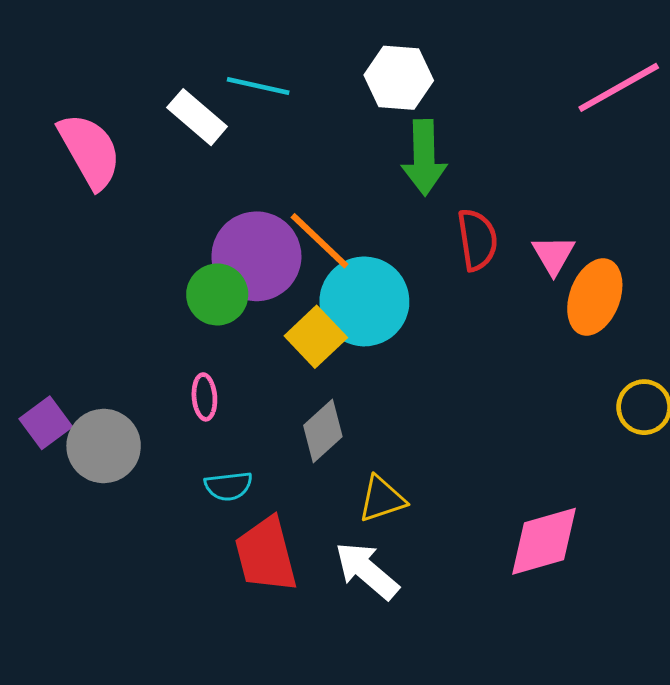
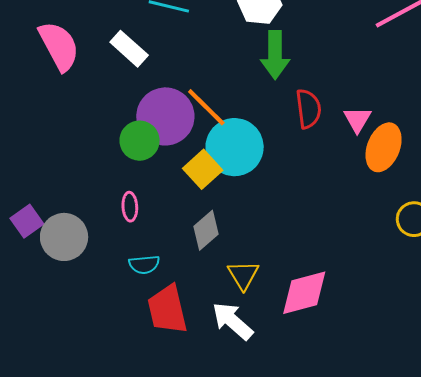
white rectangle: (197, 117) -> (129, 49), moved
yellow triangle: (382, 499) -> (243, 275), turned -44
pink diamond: (544, 541) -> (304, 293), moved

